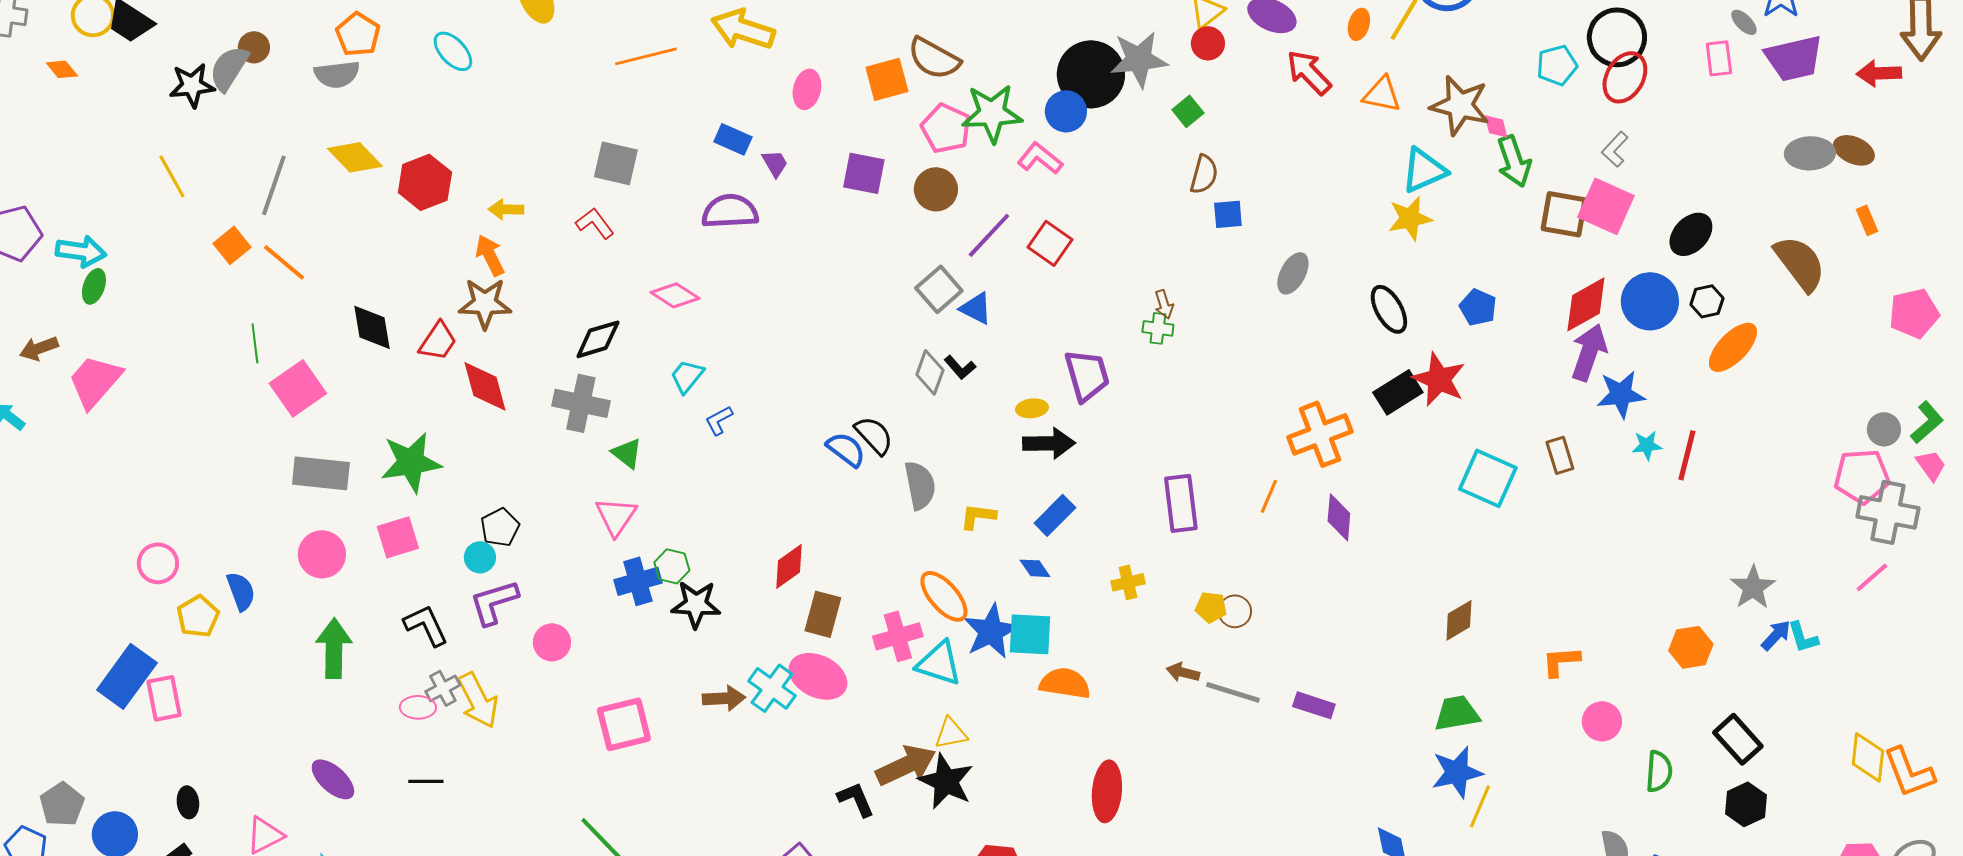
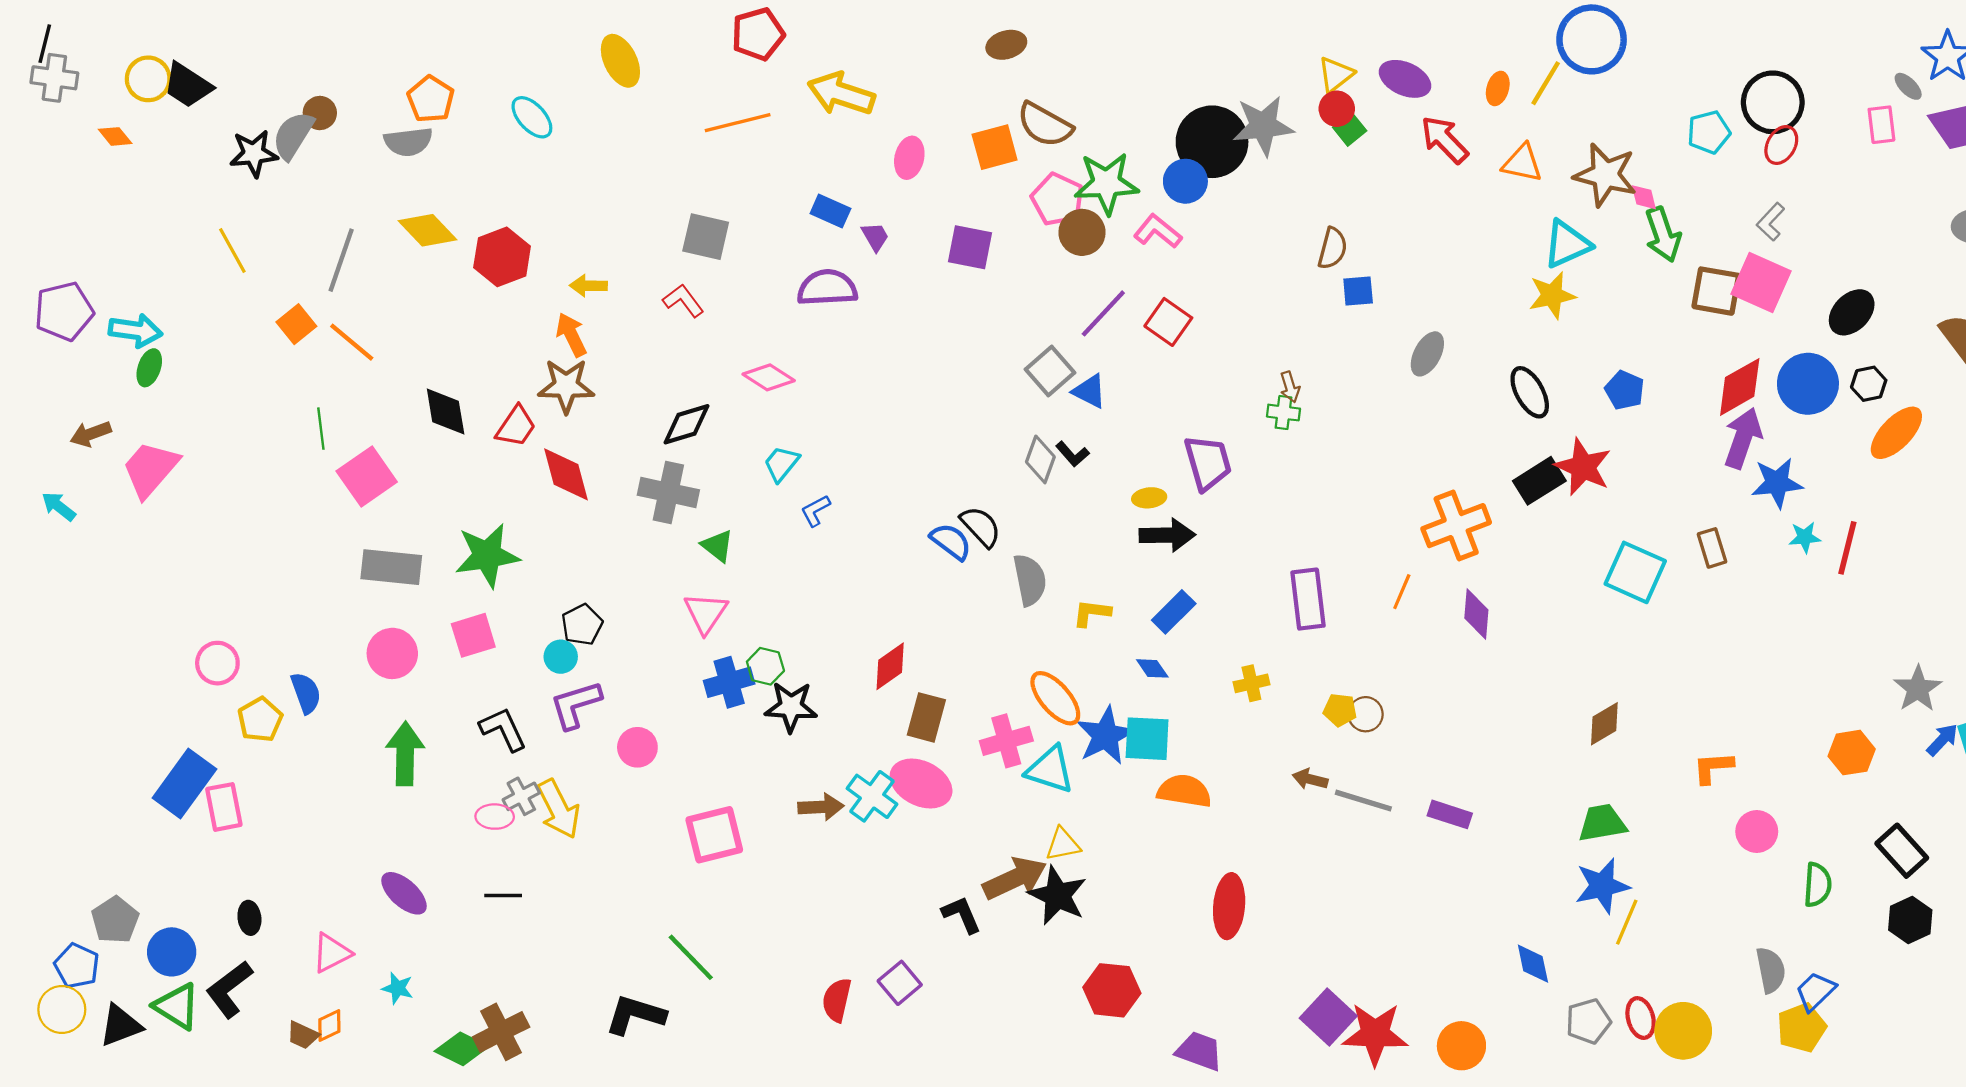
red ellipse: (1625, 77) -> (1781, 145), size x0.7
green square: (1188, 111) -> (1350, 129), moved
brown circle: (936, 189) -> (1082, 232), moved

